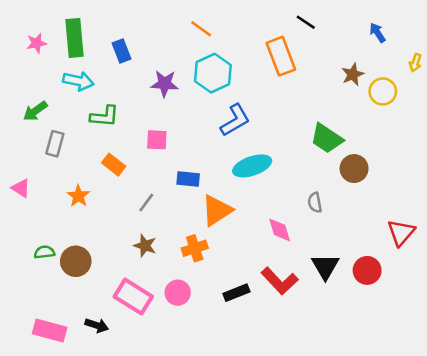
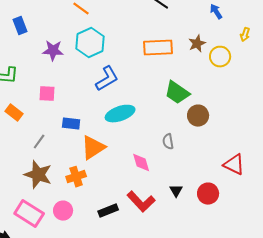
orange rectangle: (281, 56) -> (158, 48), moved, turned -72
red triangle: (401, 233) -> (234, 165), turned -45
brown star: (145, 246) -> (38, 175), size x1.6
black triangle: (325, 267) -> (176, 191), size x0.6

